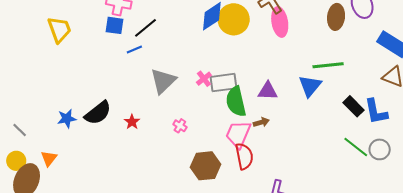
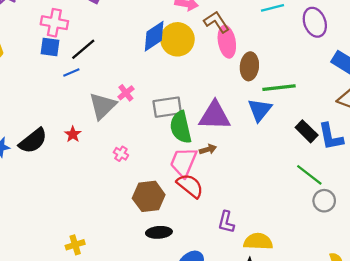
brown ellipse: (336, 17) -> (249, 66), moved
pink cross: (204, 79) -> (126, 93), moved
purple triangle: (268, 91) -> (215, 116), size x1.5
red star: (132, 122) -> (73, 134), moved
gray circle: (380, 149) -> (324, 201), moved
red semicircle: (244, 156) -> (190, 186), turned -40

